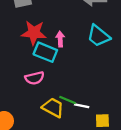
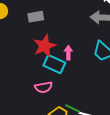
red star: (34, 33) -> (45, 46), turned -30

